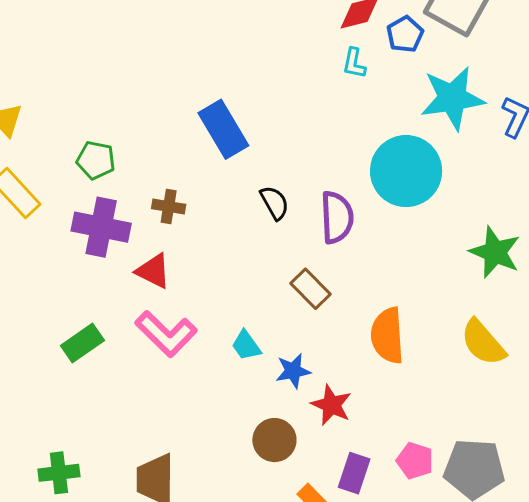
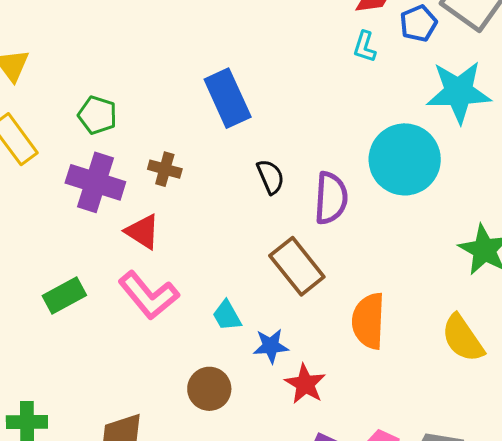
brown rectangle: (311, 289) -> (297, 266), size x1.4
brown circle: (274, 440) -> (209, 389), moved

